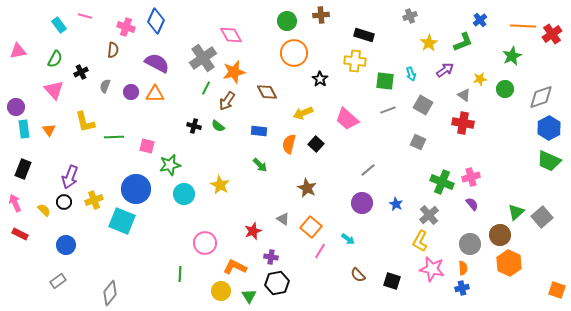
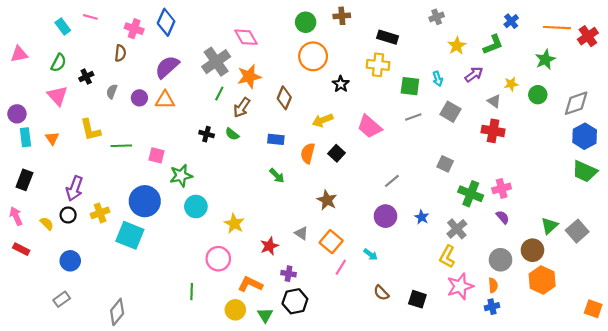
purple semicircle: (157, 63) -> (167, 67), turned -70
brown diamond: (267, 92) -> (284, 98), turned 50
gray square: (418, 142) -> (445, 164), moved
yellow star: (220, 185) -> (234, 224), moved
pink star: (432, 269) -> (460, 286), turned -30

